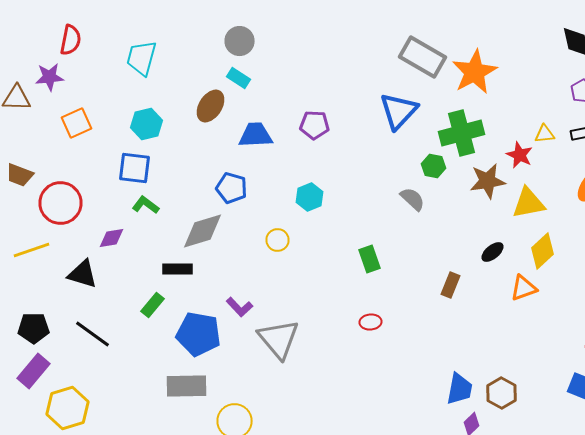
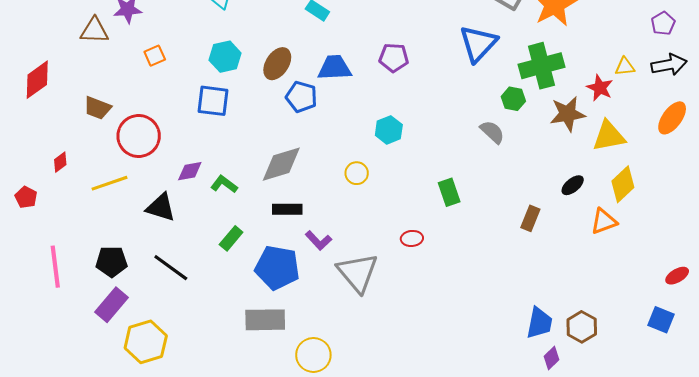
brown ellipse: (210, 106) -> (277, 64), moved
orange square: (76, 123) -> (155, 56), size x0.7
blue pentagon: (232, 188) -> (301, 97), moved
green L-shape: (146, 205) -> (224, 184), moved
black rectangle: (178, 269) -> (287, 209), moved
red ellipse: (370, 322) -> (412, 238), moved

